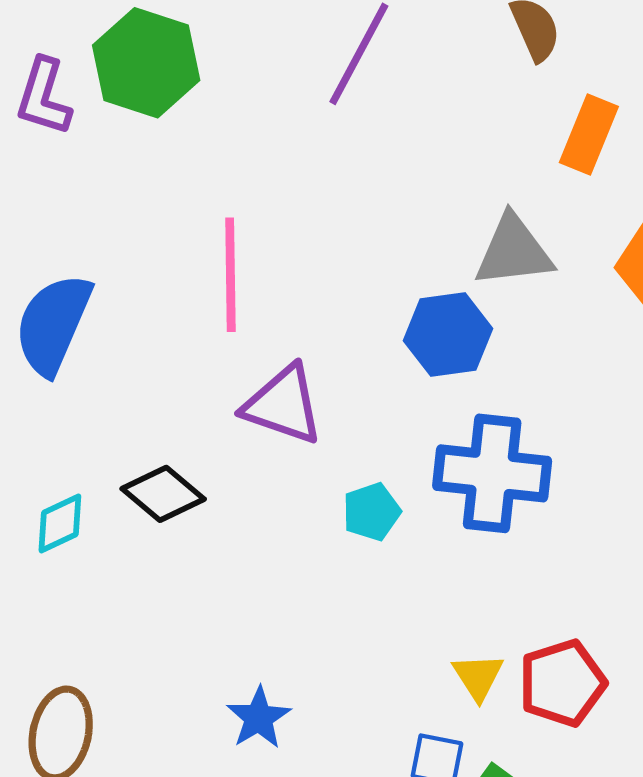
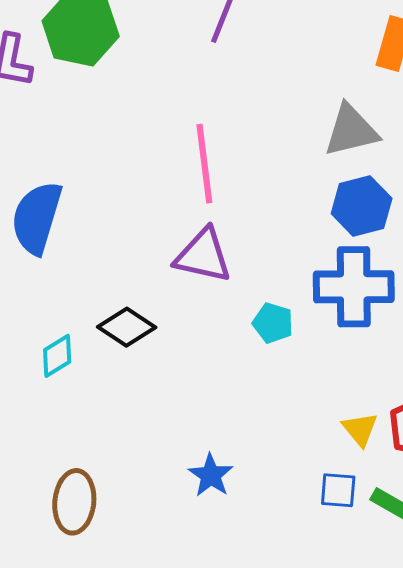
pink line: (230, 275) -> (204, 164), moved
blue hexagon: (448, 335) -> (362, 206), moved
cyan pentagon: (372, 512) -> (273, 323), turned -30

